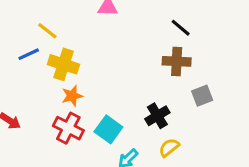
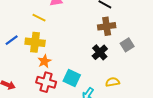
yellow line: (47, 31) -> (39, 18), moved
black cross: (157, 116) -> (100, 52), moved
yellow semicircle: (169, 147) -> (113, 82), turned 40

